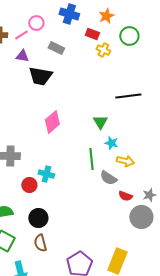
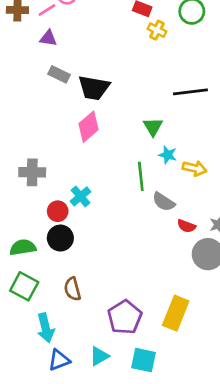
gray rectangle: (56, 48) -> (59, 74), moved
black trapezoid: (40, 76) -> (94, 88), moved
yellow arrow: (125, 161) -> (194, 168), moved
cyan cross: (46, 174) -> (80, 196), turned 35
black circle: (38, 218) -> (60, 238), moved

